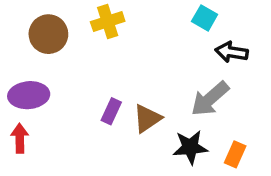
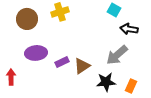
purple ellipse: (29, 95) -> (36, 53), moved
purple rectangle: (111, 111) -> (62, 62), turned 40

